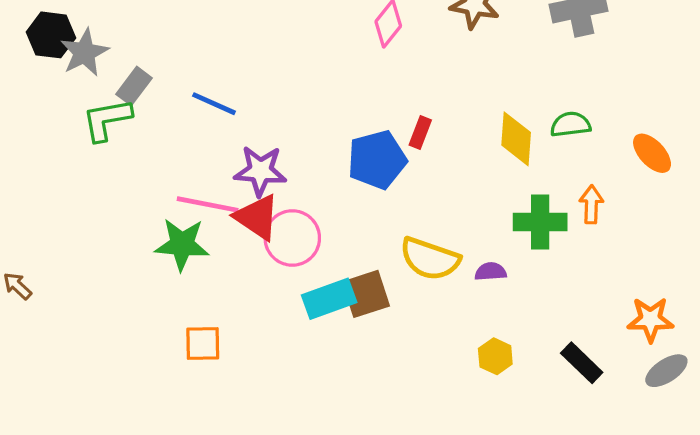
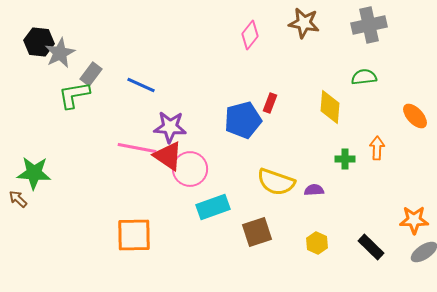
green semicircle: (570, 124) -> (364, 77), moved
green cross: (540, 222) -> (345, 159), size x0.6
green star: (182, 244) -> (34, 173), moved
brown square: (366, 294) -> (257, 232), moved
orange square: (203, 343) -> (134, 235), size x1.5

